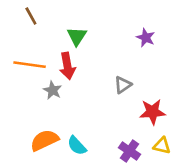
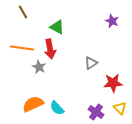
green triangle: (77, 36) -> (57, 27), turned -35
purple star: (146, 38) -> (112, 21), moved
yellow triangle: (162, 146) -> (120, 108), turned 32

